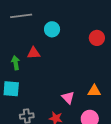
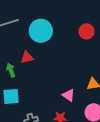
cyan circle: (52, 29) -> (41, 31), size x1.5

